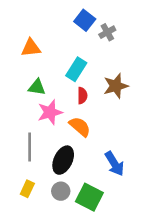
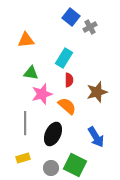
brown star: (116, 86) -> (97, 92), moved
yellow rectangle: (27, 189) -> (23, 158), turned 48
gray circle: (61, 191) -> (51, 168), moved

